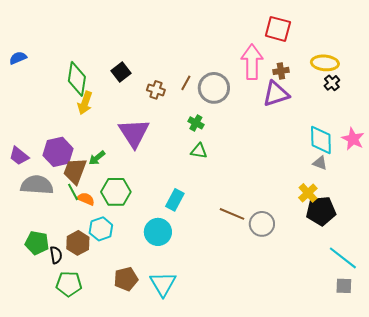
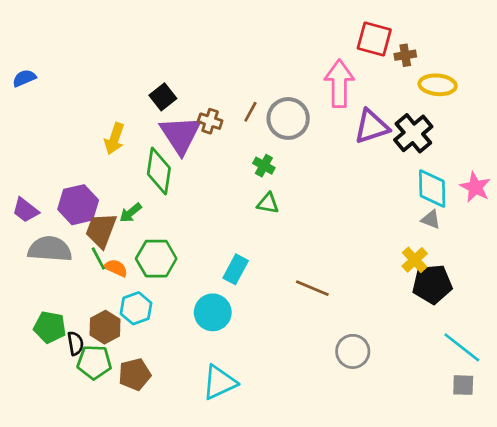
brown cross: (281, 71) -> (405, 55), moved
green diamond: (77, 79) -> (159, 171), moved
black cross: (332, 83) -> (413, 133), moved, size x1.8
purple triangle: (134, 133) -> (180, 135), moved
gray circle: (262, 224) -> (353, 351), moved
brown pentagon: (126, 279) -> (135, 374), moved
green pentagon: (69, 284) -> (94, 362), moved
cyan triangle: (163, 284) -> (219, 382), turned 36

